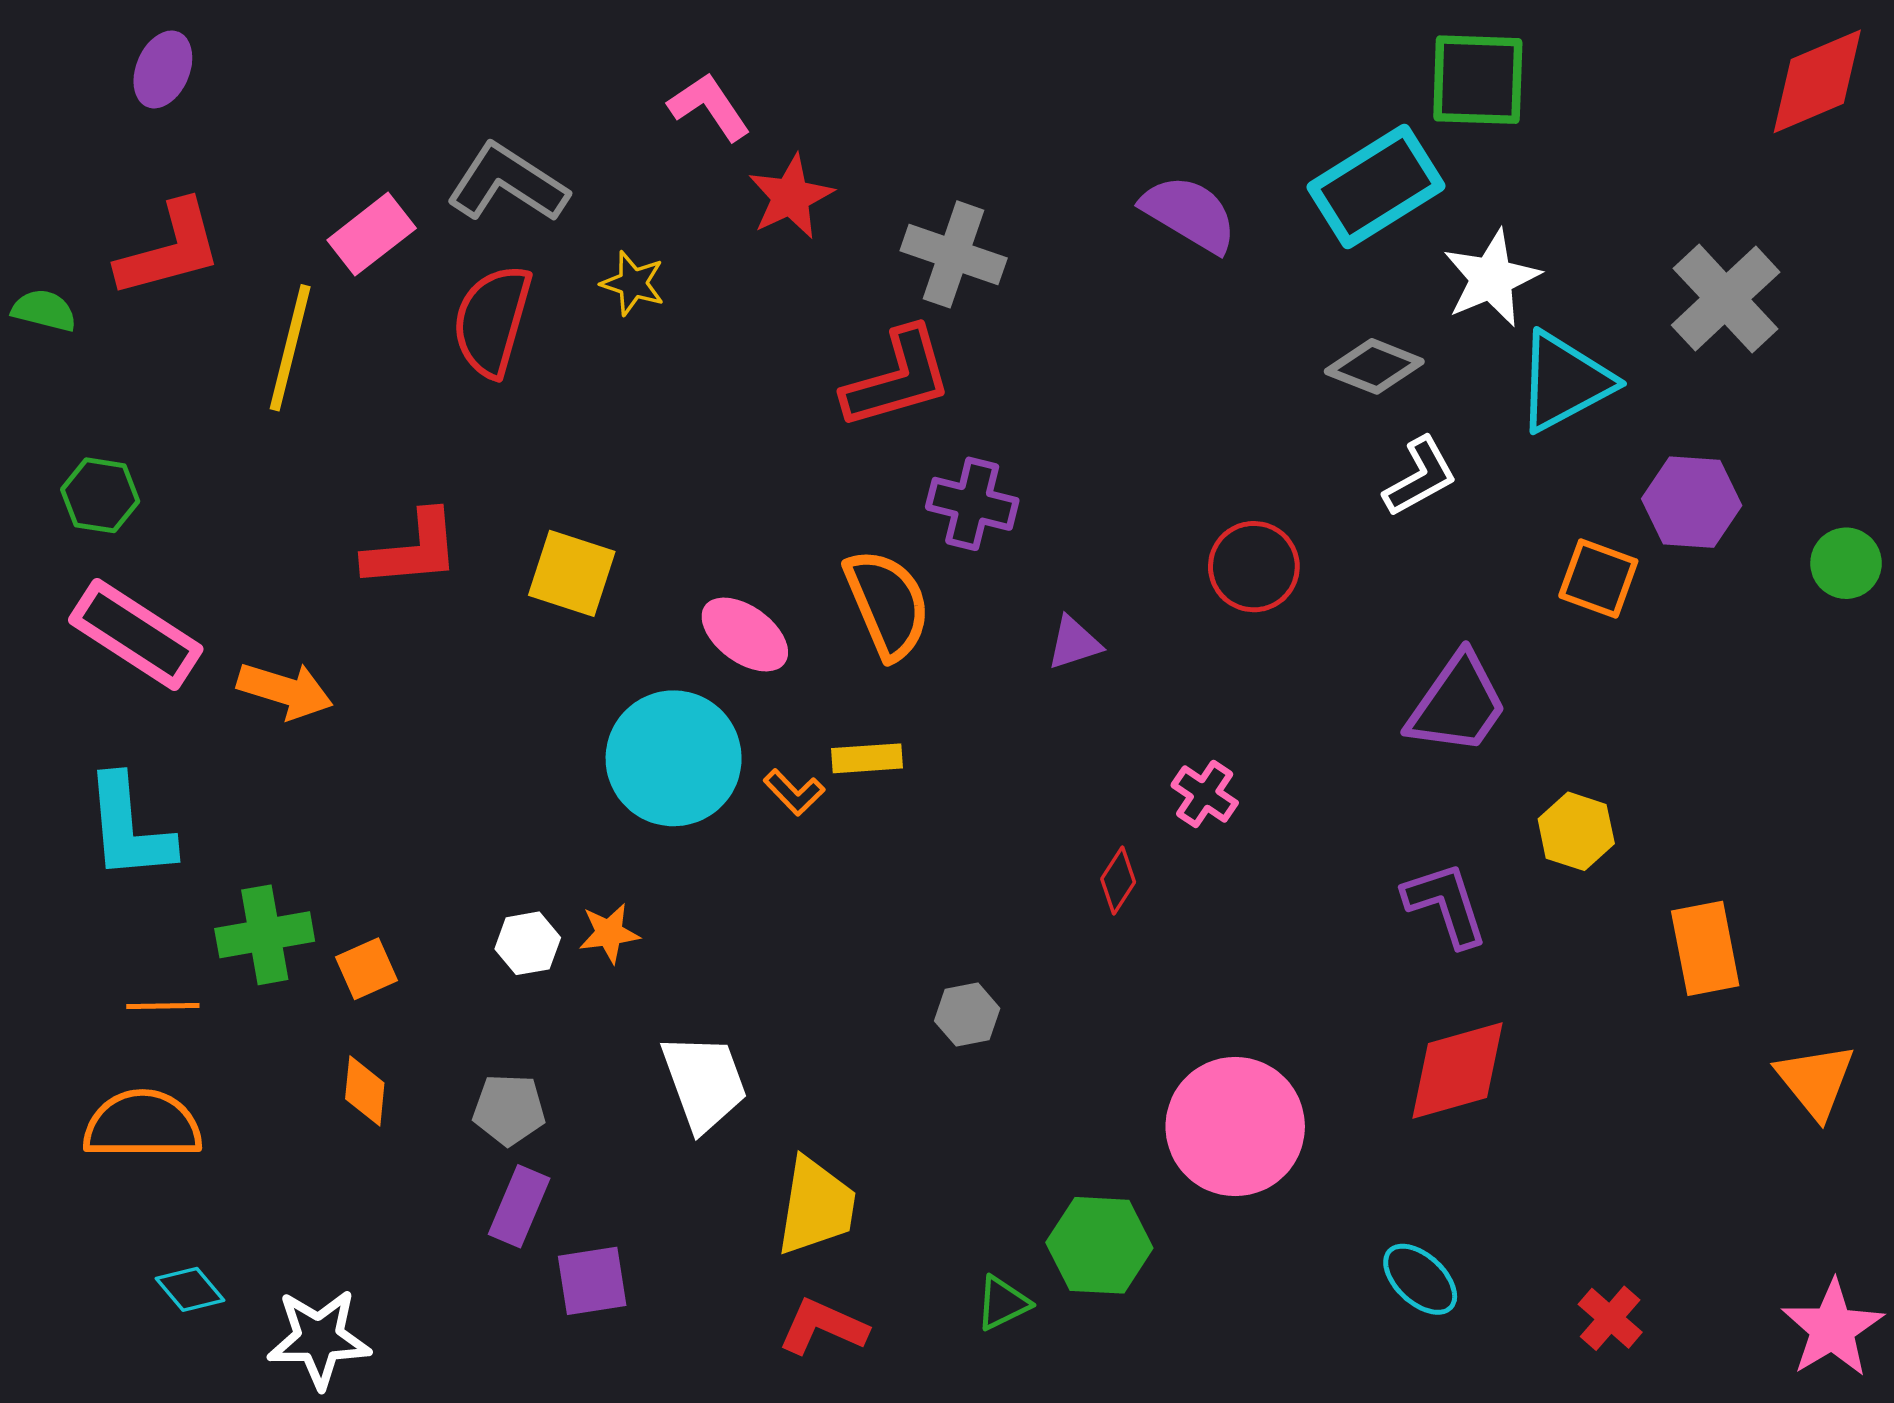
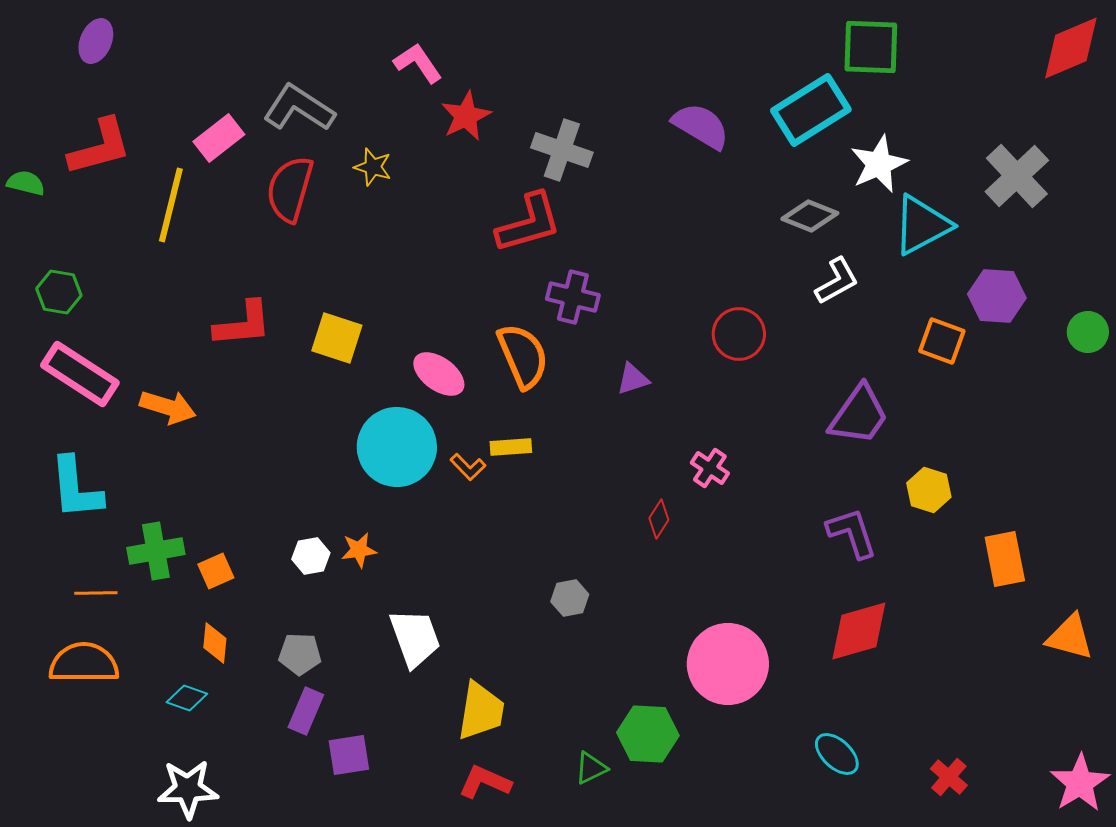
orange triangle: (1815, 1081) -> (1070, 637), turned -36
cyan diamond: (190, 1289) -> (187, 698), moved, turned -30

